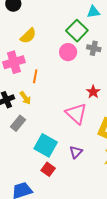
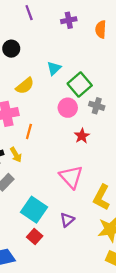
cyan triangle: (93, 12) -> (54, 68), moved, turned -40
red star: (93, 92) -> (82, 136), moved

